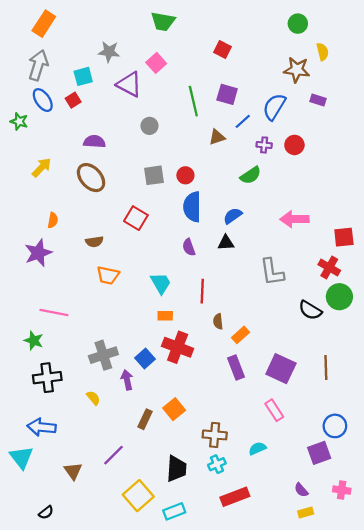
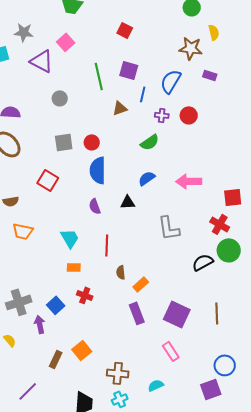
blue line: (243, 121) -> (143, 94), turned -35
blue semicircle: (233, 216) -> (147, 178), moved
black semicircle: (310, 310) -> (203, 262), turned 120
red cross: (178, 347) -> (85, 295), size x0.6

